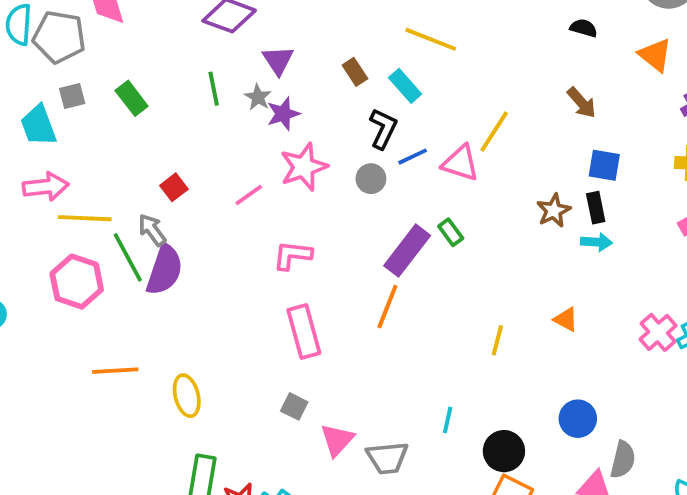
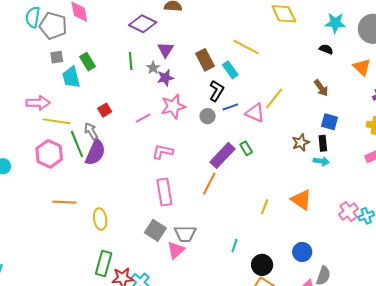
brown rectangle: (355, 72) -> (205, 60), size x1.5
cyan trapezoid: (38, 126) -> (71, 77), moved
orange triangle: (566, 319) -> (301, 200), size x1.6
gray square: (294, 406) -> (155, 230), size x1.5
gray trapezoid: (387, 458) -> (185, 234), moved

